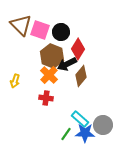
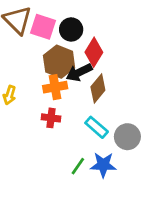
orange cross: (49, 75) -> (55, 87), turned 36
cyan rectangle: (80, 119) -> (97, 127), moved
gray circle: (103, 125) -> (127, 137), moved

